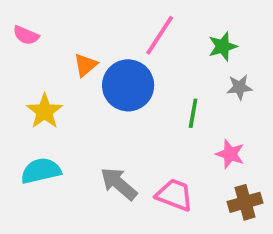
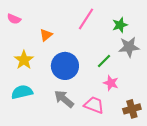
blue circle: (128, 85) -> (65, 66), moved
gray star: (239, 87) -> (129, 47), size x1.5
green line: (193, 113) -> (104, 61), turned 35
pink star: (230, 154) -> (111, 83), moved

